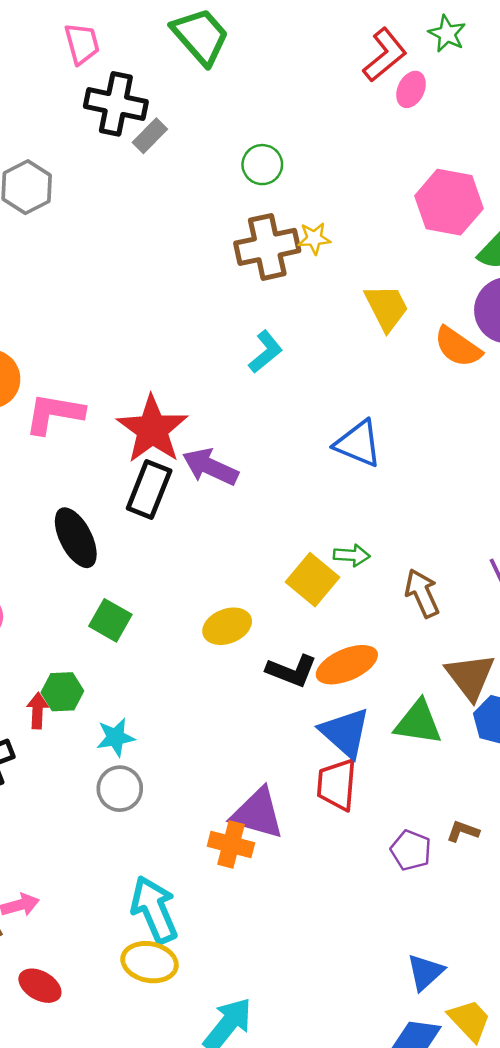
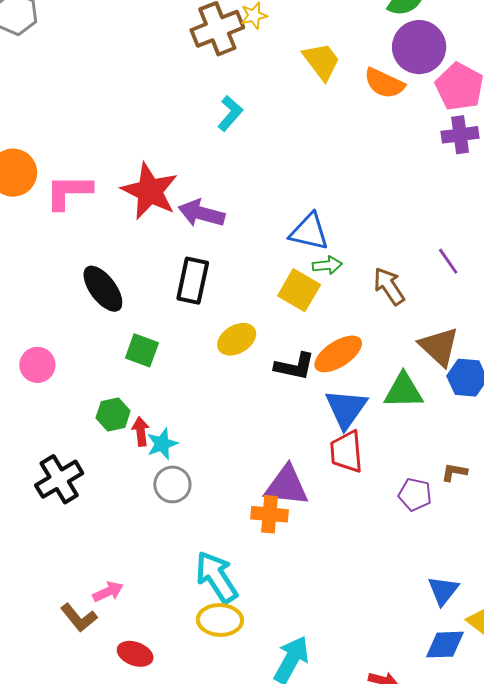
blue triangle: (358, 444) -> (309, 232), moved
black rectangle: (149, 489) -> (193, 281), moved
red arrow: (38, 711) -> (141, 432), moved
blue triangle: (345, 732) -> (346, 409), turned 33

